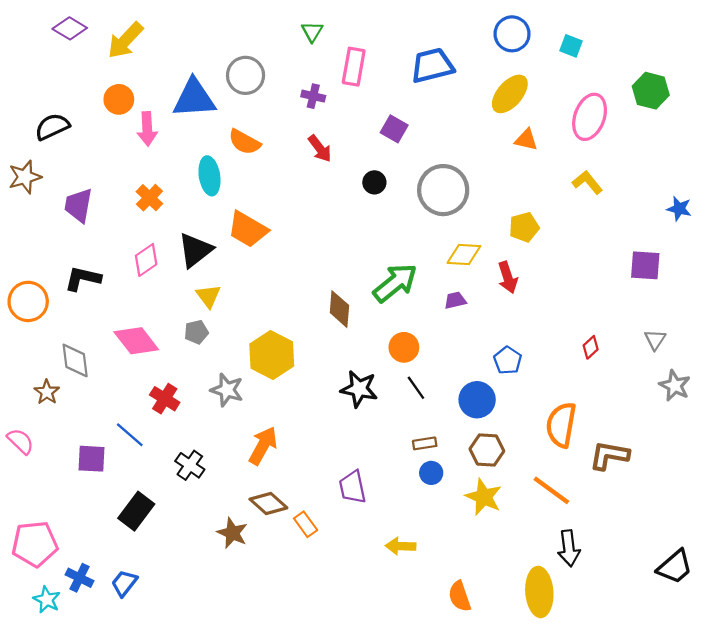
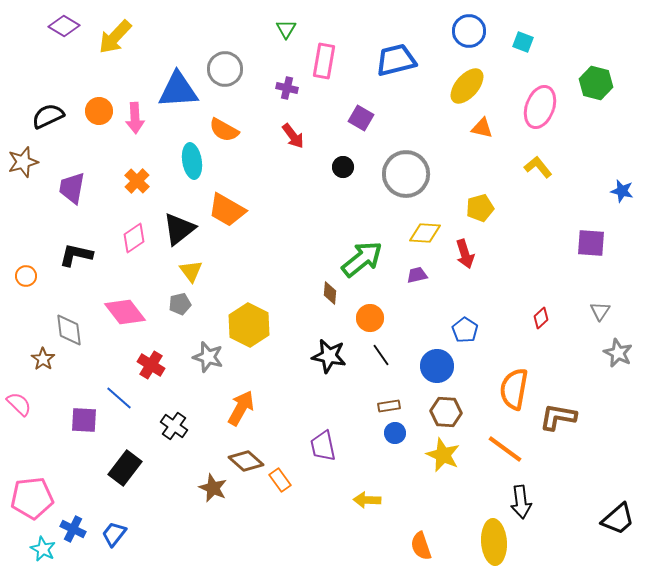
orange circle: (119, 99) -> (99, 111), moved
orange circle: (28, 301) -> (26, 276), size x0.6
brown diamond: (339, 309) -> (330, 293), moved, size x0.7

